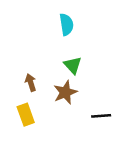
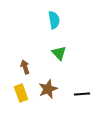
brown star: (65, 92) -> (48, 89), moved

